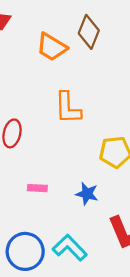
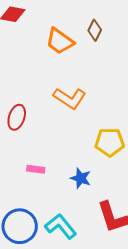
brown diamond: (89, 32) -> (95, 30), size x0.7
orange L-shape: (68, 108) -> (70, 98), turned -60

